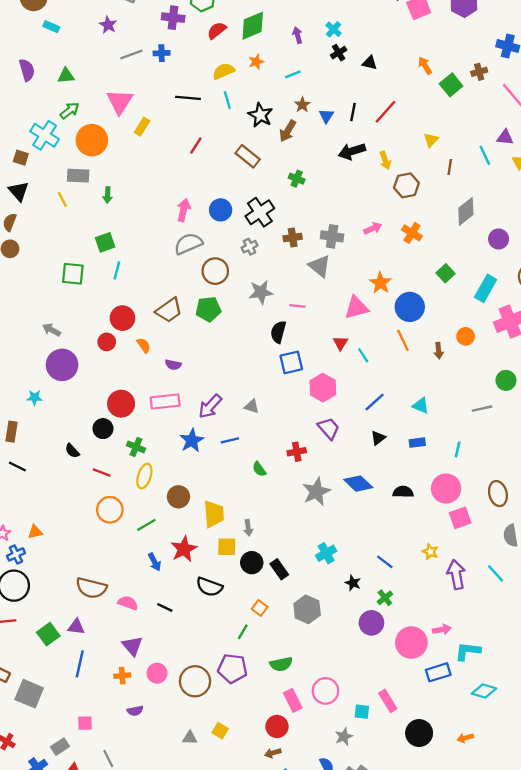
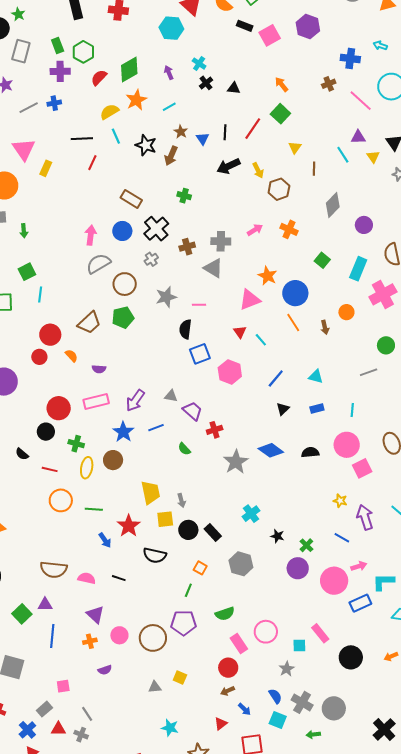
orange star: (256, 62) -> (136, 100), size x1.5
green square: (451, 85) -> (280, 114), moved
red line: (196, 146) -> (92, 163), moved
brown rectangle: (248, 156) -> (131, 199), moved
purple trapezoid: (329, 428) -> (193, 411), moved
brown circle: (178, 497) -> (113, 460), moved
green line: (146, 525) -> (94, 509), turned 42
blue line: (385, 562) -> (342, 538), moved

